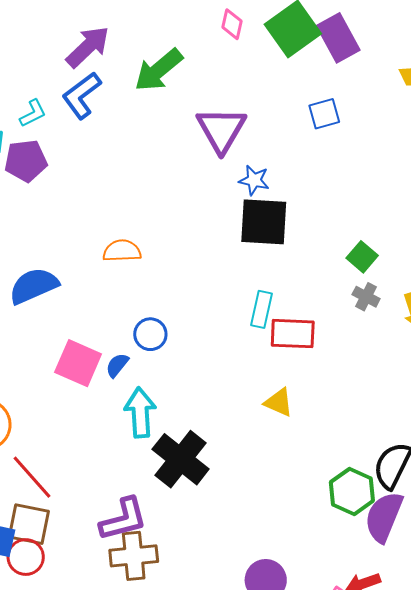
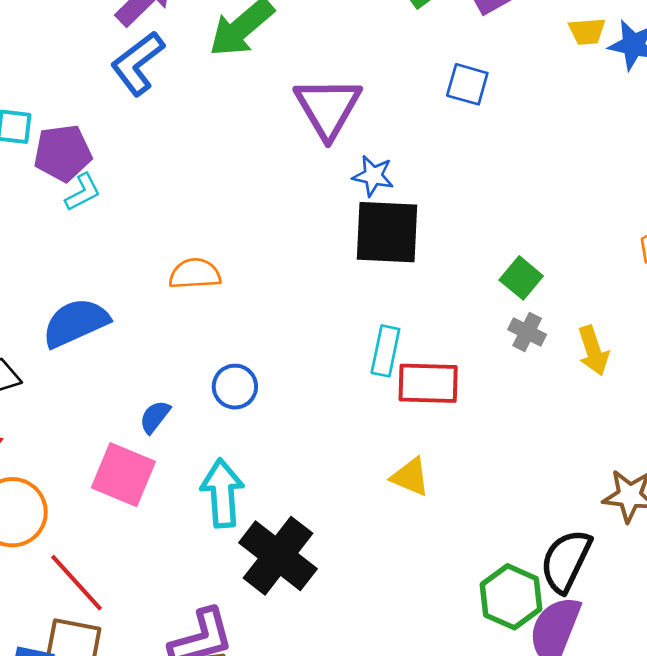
cyan L-shape: (33, 113) -> (83, 192), moved
blue square: (324, 114) -> (467, 84), turned 32
pink square: (78, 363) -> (123, 475), moved
blue semicircle: (117, 365) -> (155, 417), moved

